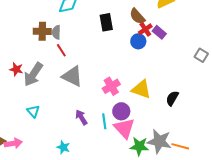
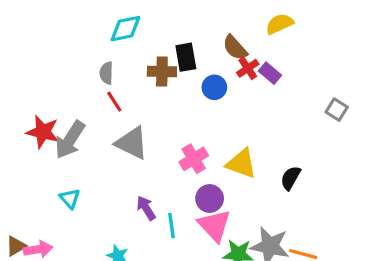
brown cross: (42, 31) -> (162, 71), moved
blue circle: (138, 41) -> (214, 87), moved
red star: (16, 69) -> (43, 132), size x1.5
cyan line: (104, 121) -> (171, 225), moved

